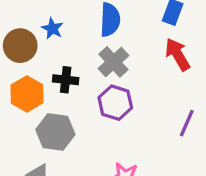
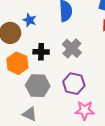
gray cross: (113, 62) -> (72, 48), moved
purple hexagon: (115, 103) -> (74, 84), moved

